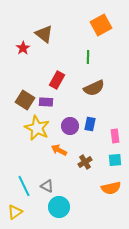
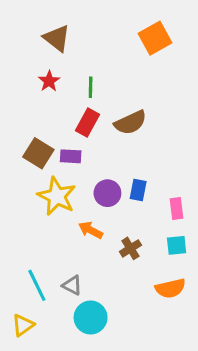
brown triangle: (44, 34) -> (57, 38), moved
red star: (23, 48) -> (49, 81), moved
green line: (88, 57) -> (91, 87), moved
brown semicircle: (94, 88) -> (130, 123), moved

